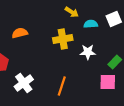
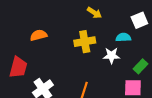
cyan semicircle: (91, 24) -> (123, 37), moved

